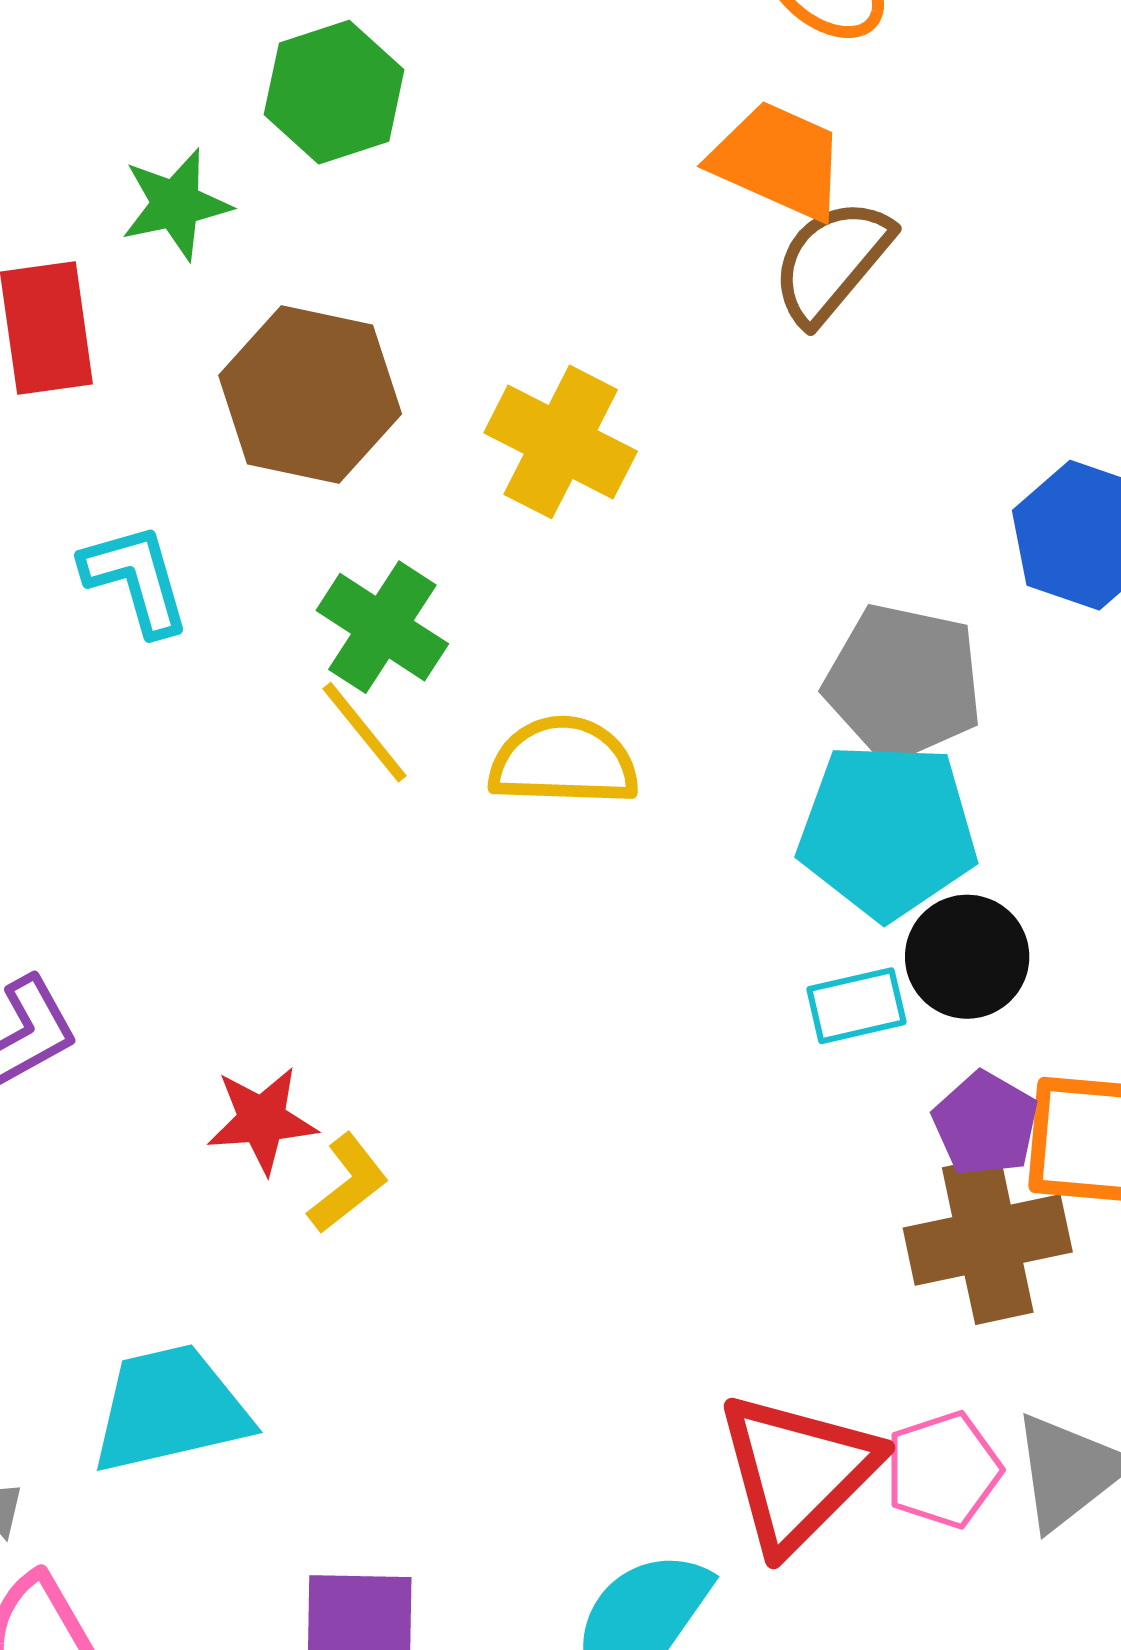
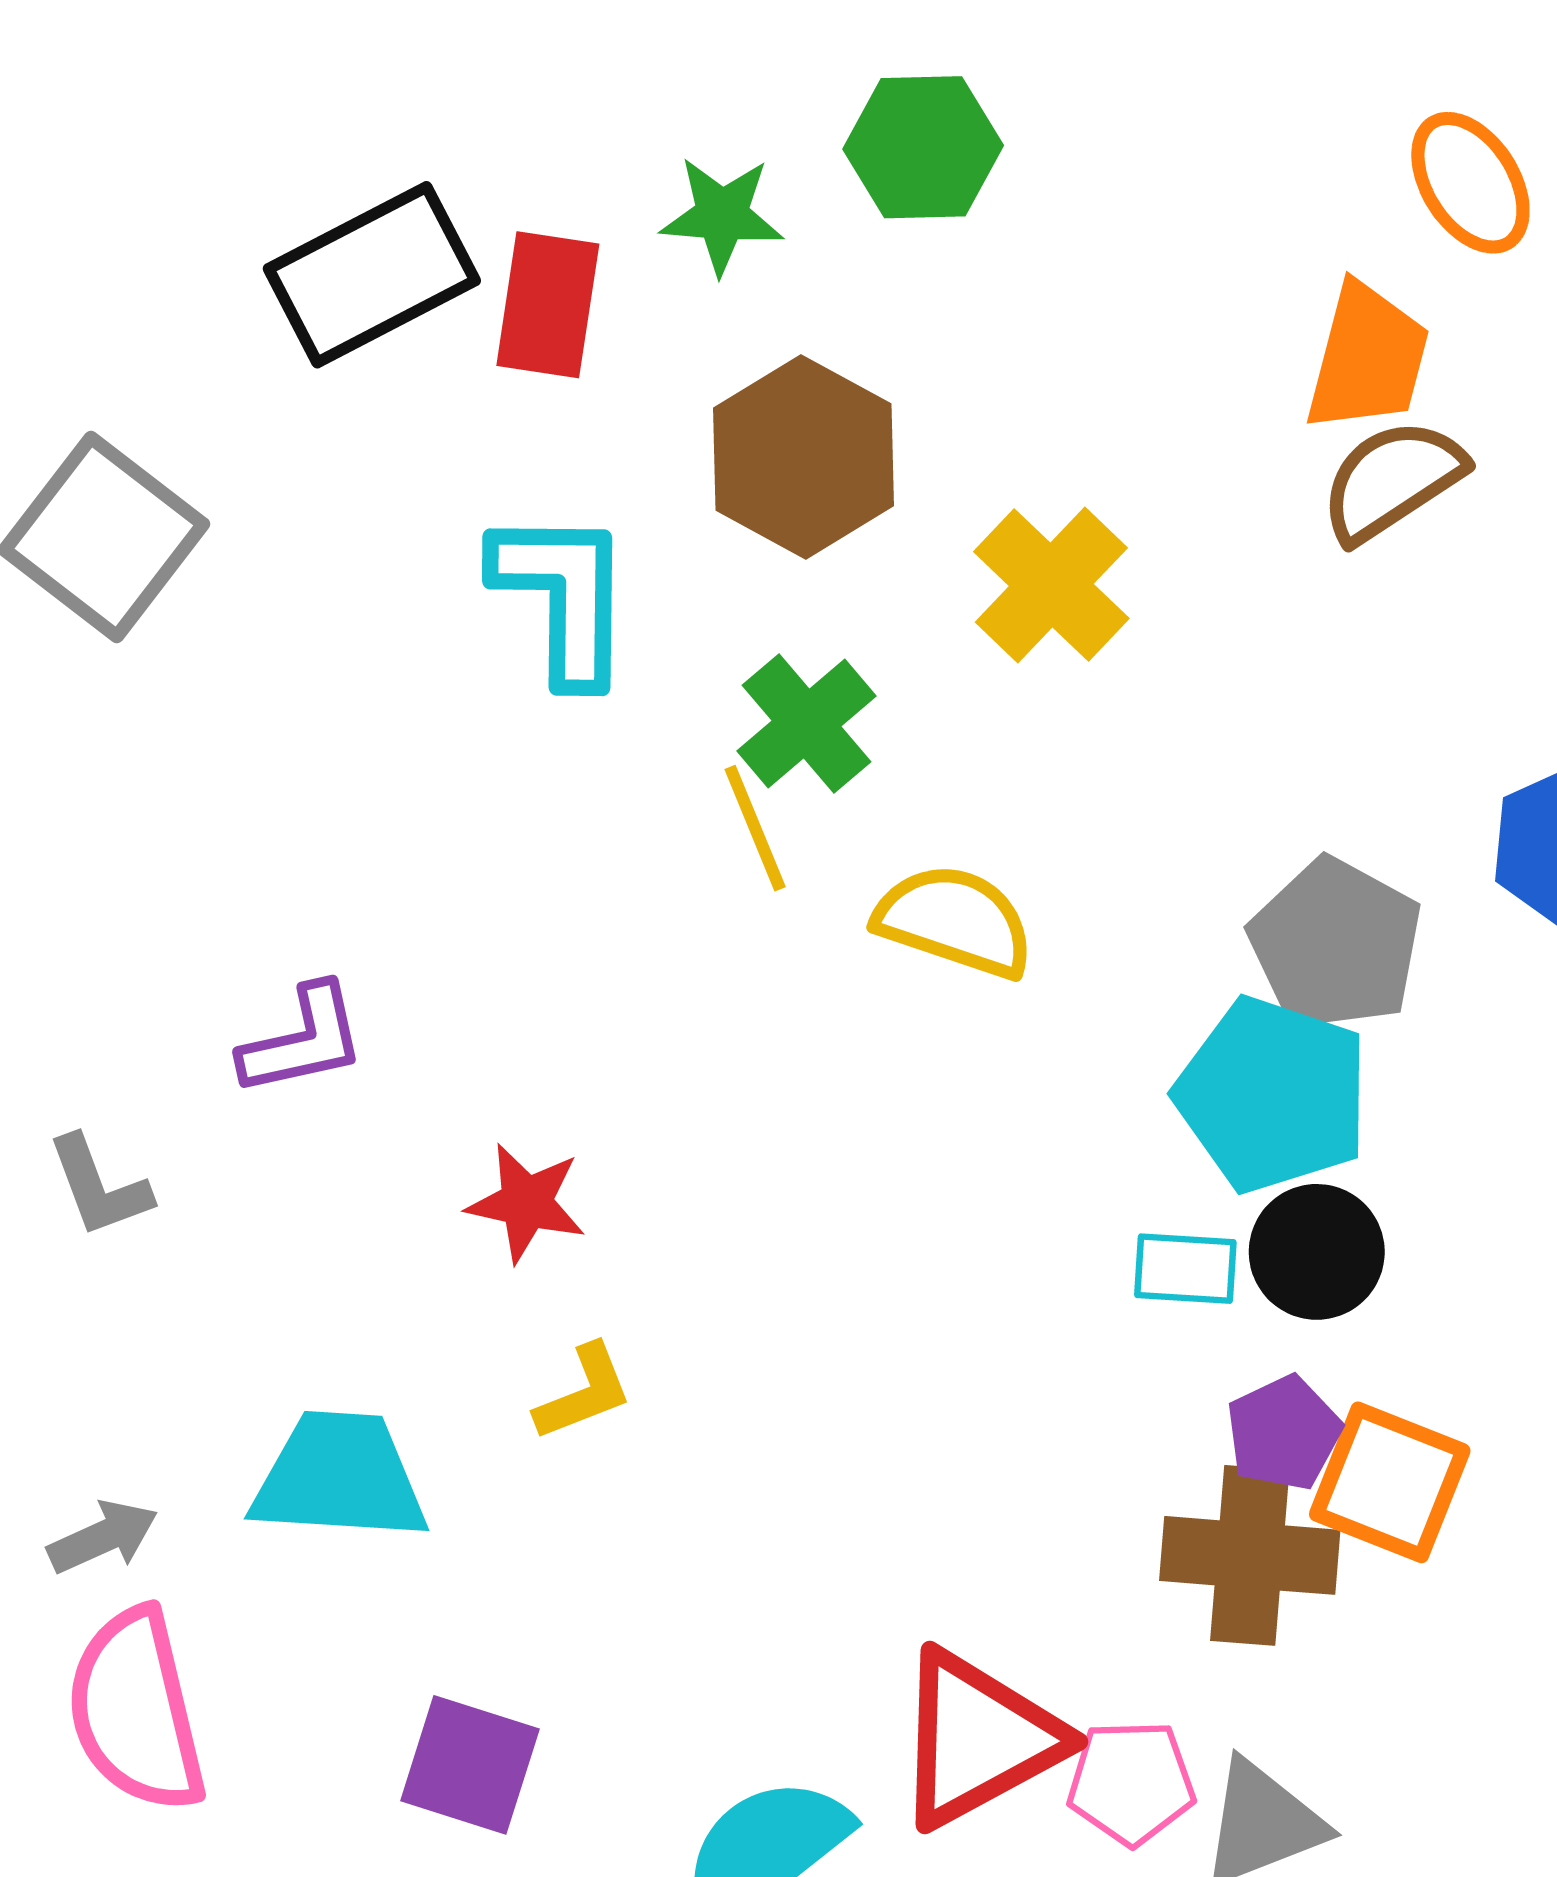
orange trapezoid: (778, 160) -> (1368, 358), turned 64
cyan L-shape: (136, 579) -> (563, 596), size x1.4
yellow L-shape: (348, 1183) -> (584, 1393), moved

